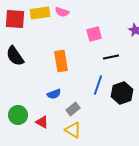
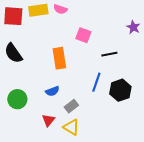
pink square: (94, 34) -> (83, 35), moved, turned 35
green circle: (18, 115) -> (17, 99), moved
red triangle: (42, 122) -> (48, 120), moved, turned 40

